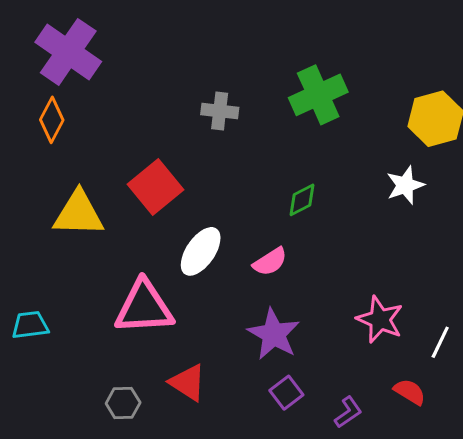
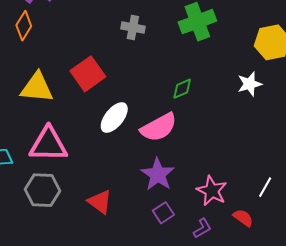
pink semicircle: (270, 262) -> (159, 127), size x1.6
pink triangle: (144, 307) -> (48, 144), moved
pink star: (380, 320) -> (212, 191), moved
gray hexagon: (123, 403) -> (42, 190), moved, size x1.6

